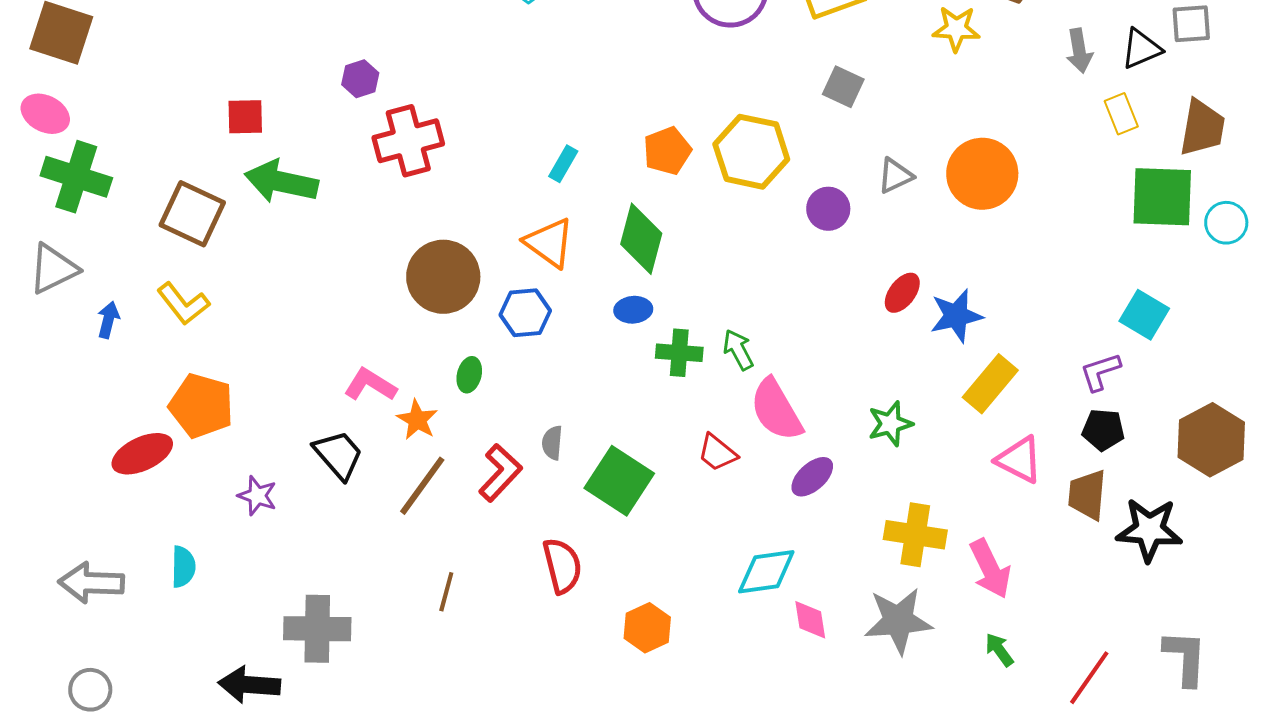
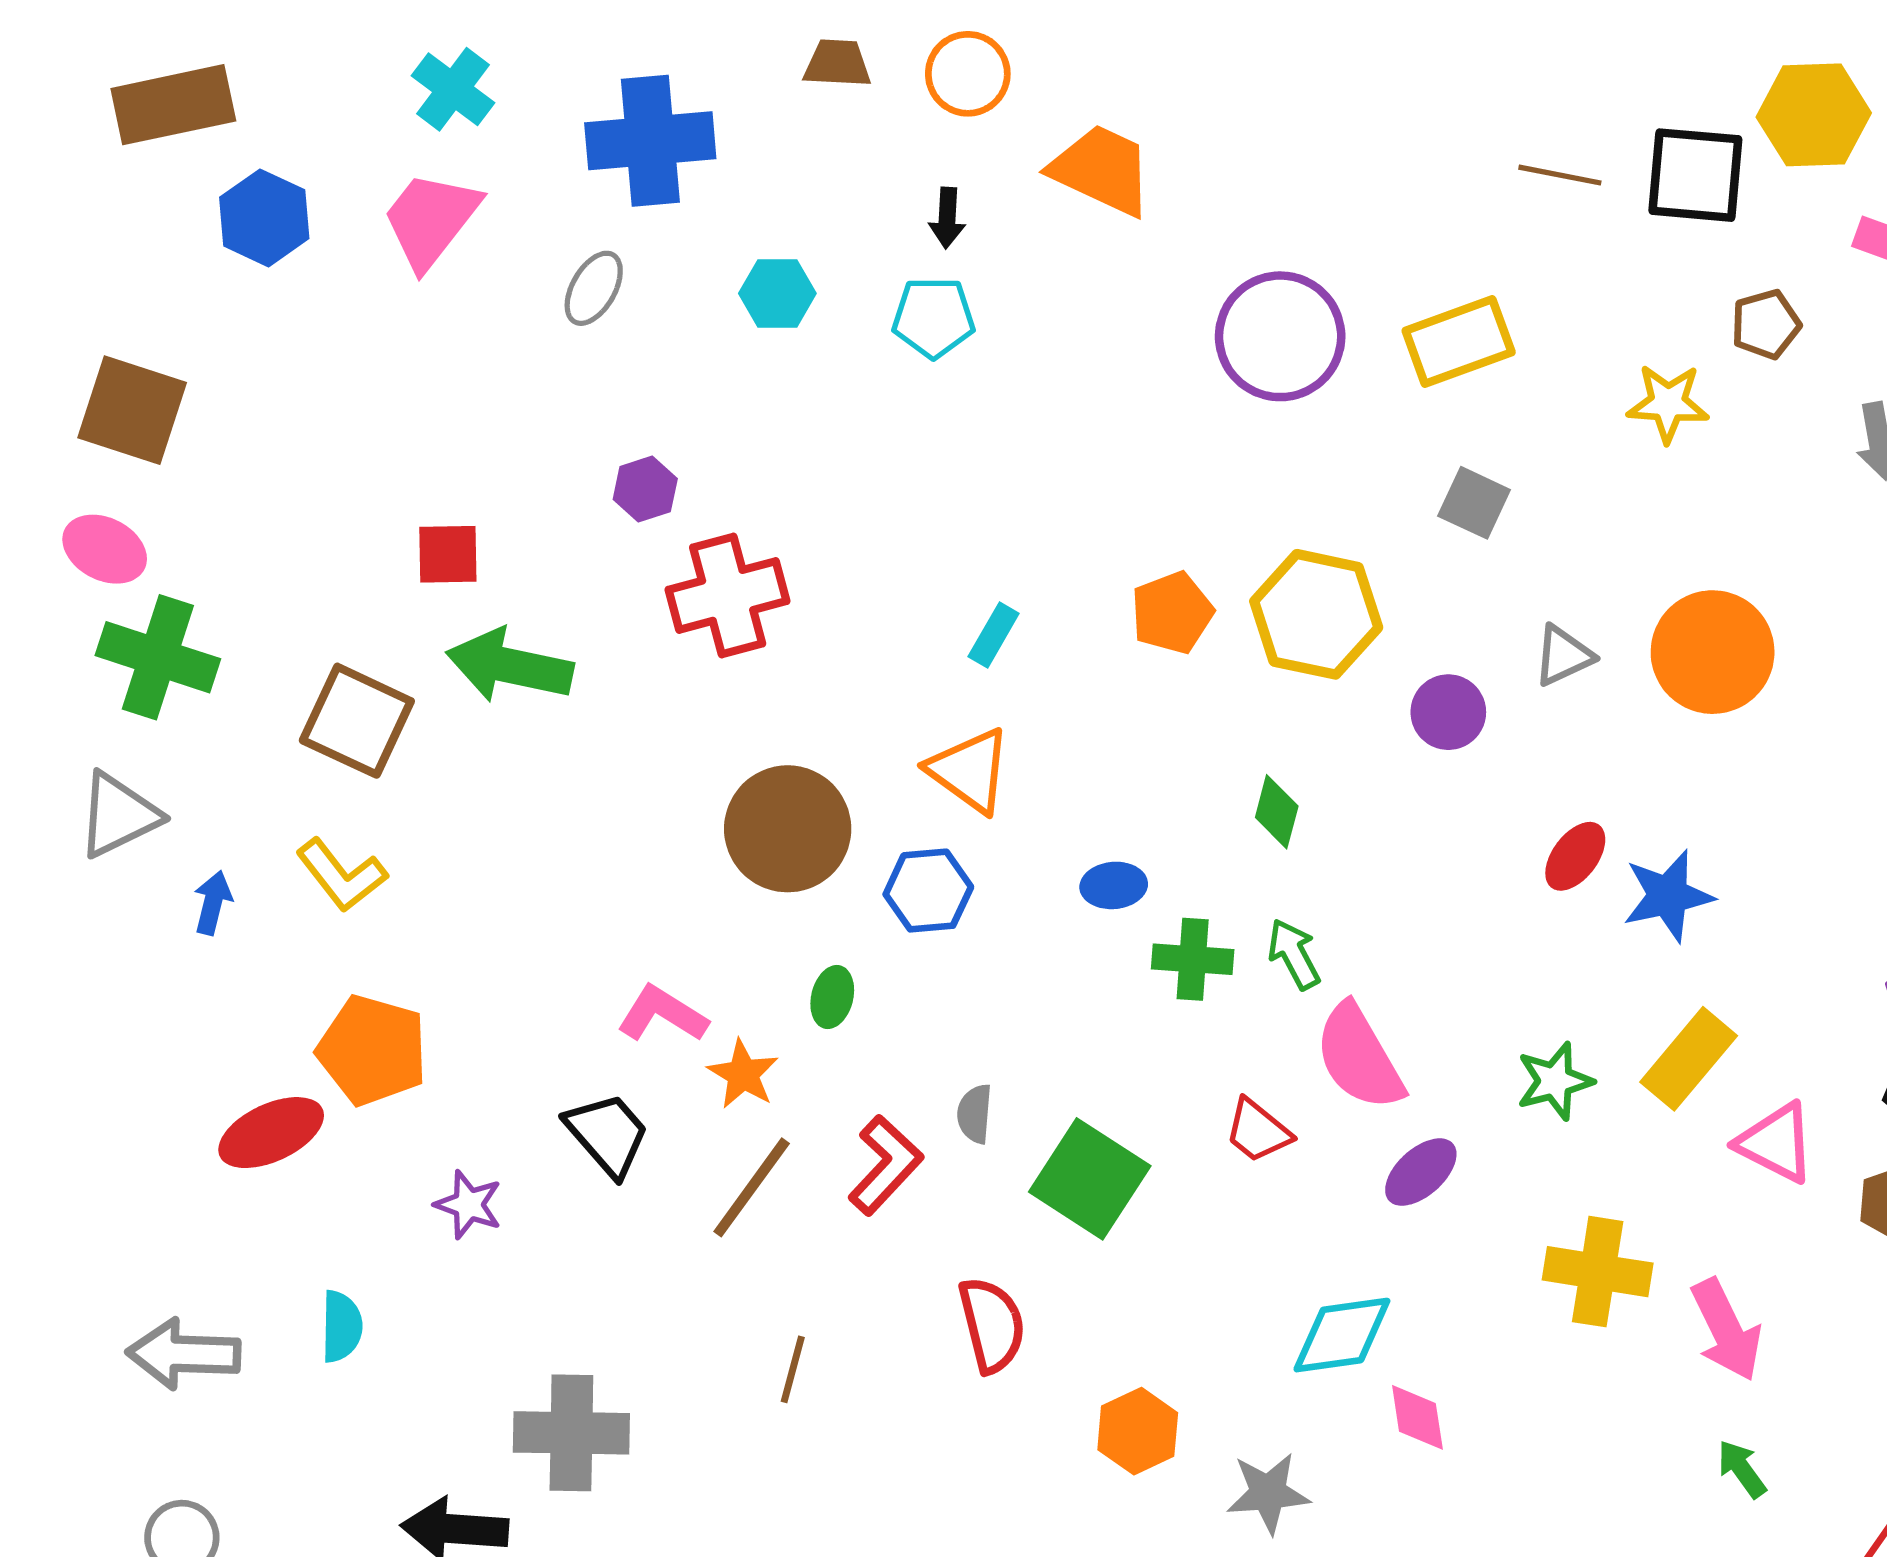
green diamond: (641, 239) -> (1277, 812), moved, size x0.6
yellow rectangle: (990, 384) -> (1689, 1059), moved
gray star: (898, 621) -> (1268, 1493), moved, size x0.7

